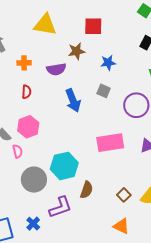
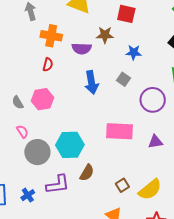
orange cross: (24, 63) -> (51, 36), size x1.5
pink semicircle: (17, 151) -> (22, 132), moved, turned -32

